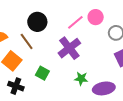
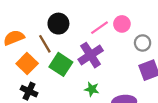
green square: (42, 73) -> (61, 64), moved, size x1.5
green star: (81, 79) -> (92, 89), moved

